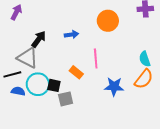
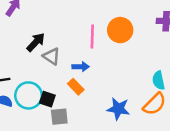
blue arrow: (71, 35) -> (81, 67), moved
gray triangle: (28, 58) -> (51, 56), moved, size x0.7
pink line: (96, 58) -> (92, 36), moved

